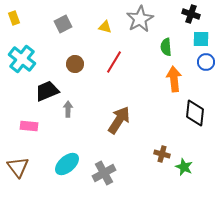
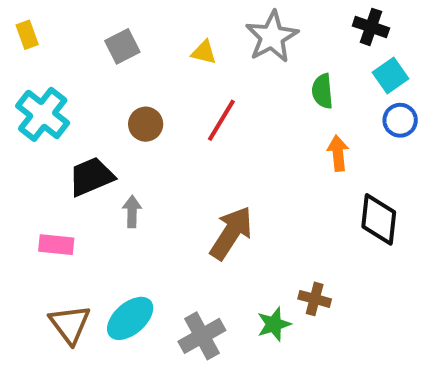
cyan square: (201, 39) -> (390, 76), turned -36
orange arrow: (174, 79) -> (338, 153), size x0.7
brown triangle: (18, 167) -> (70, 324), moved
green star: (184, 167) -> (274, 324), moved, turned 30

